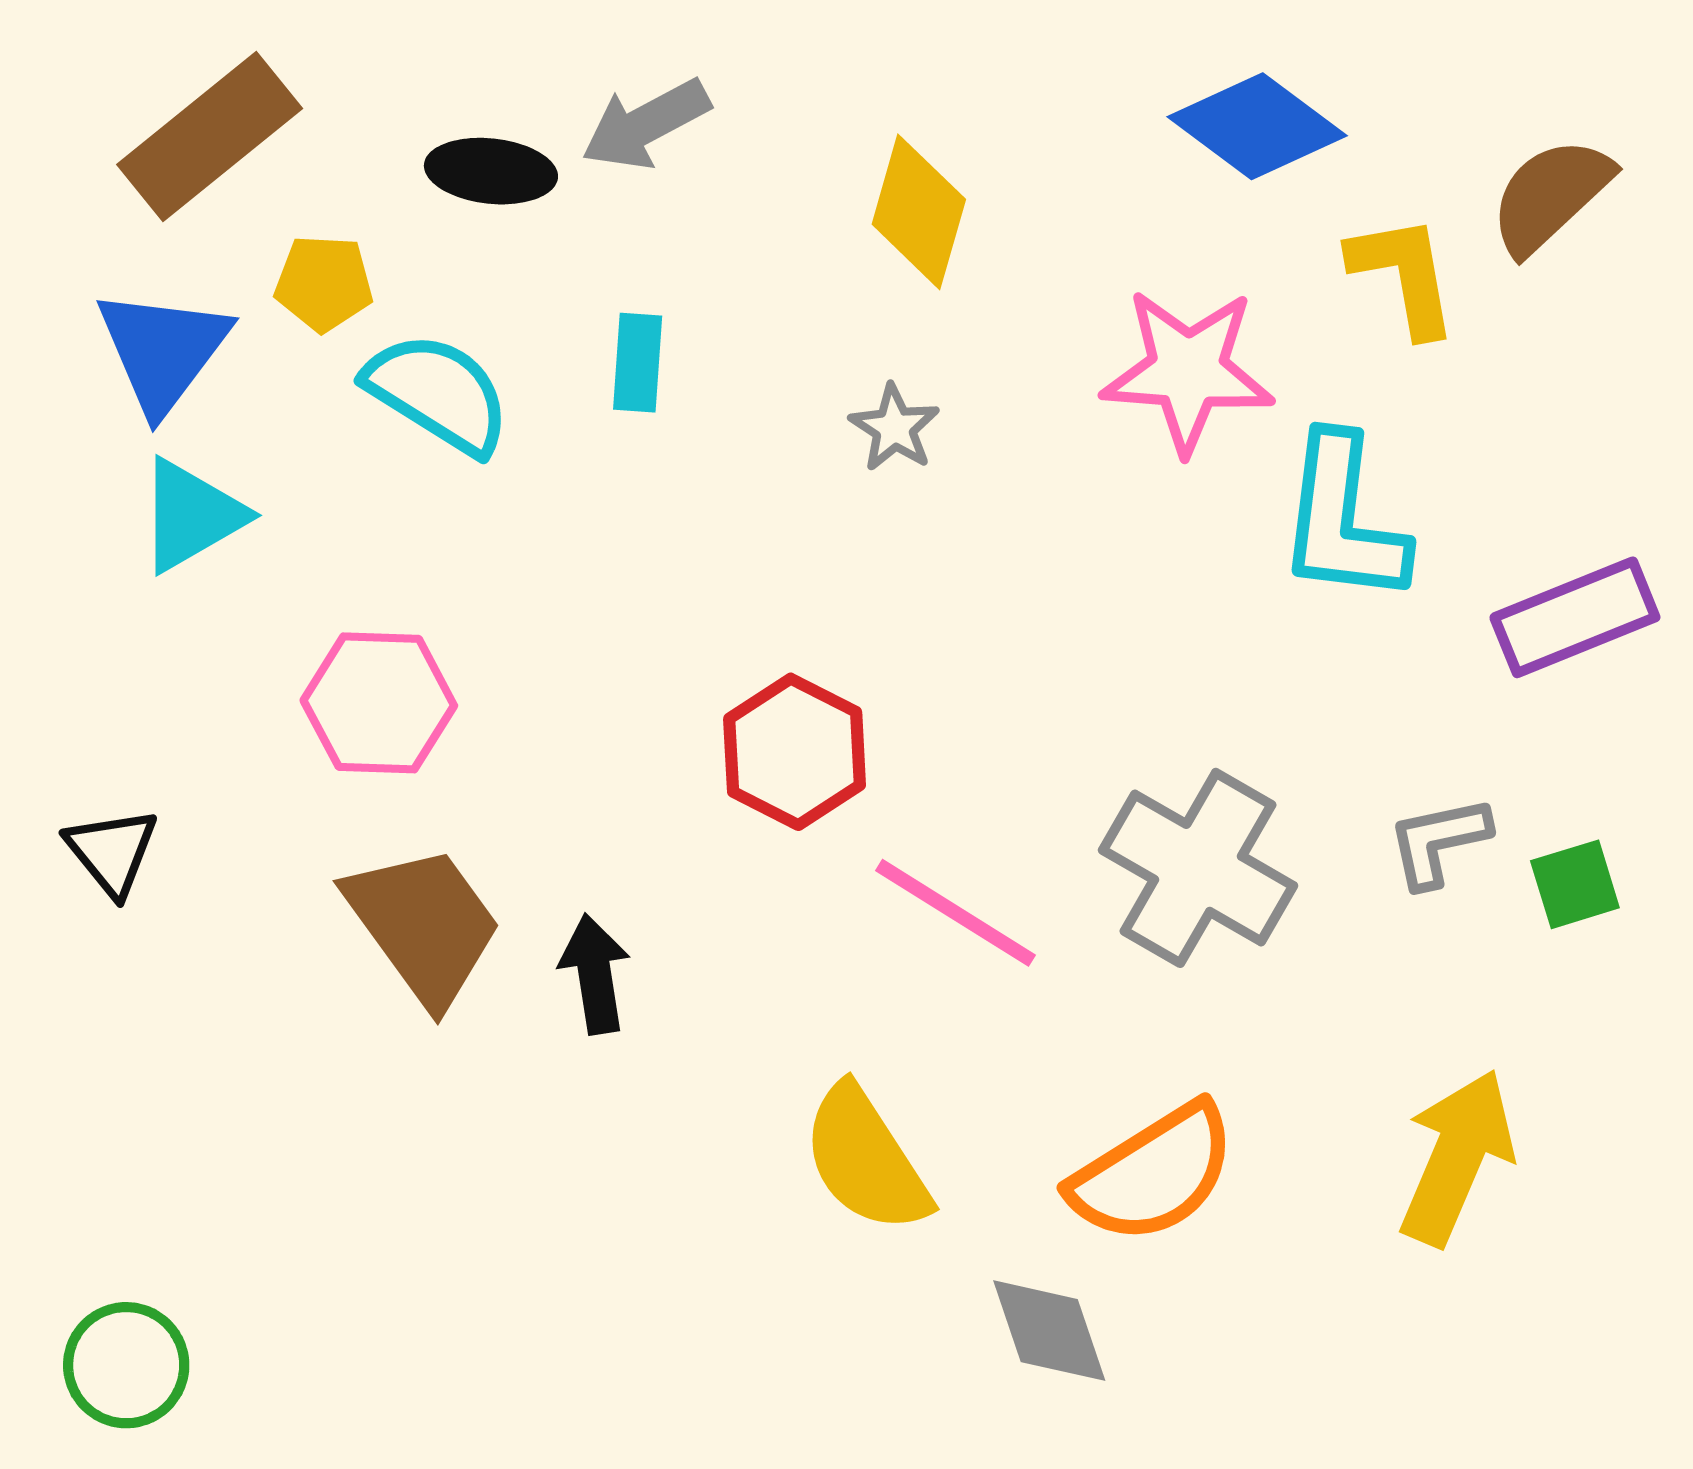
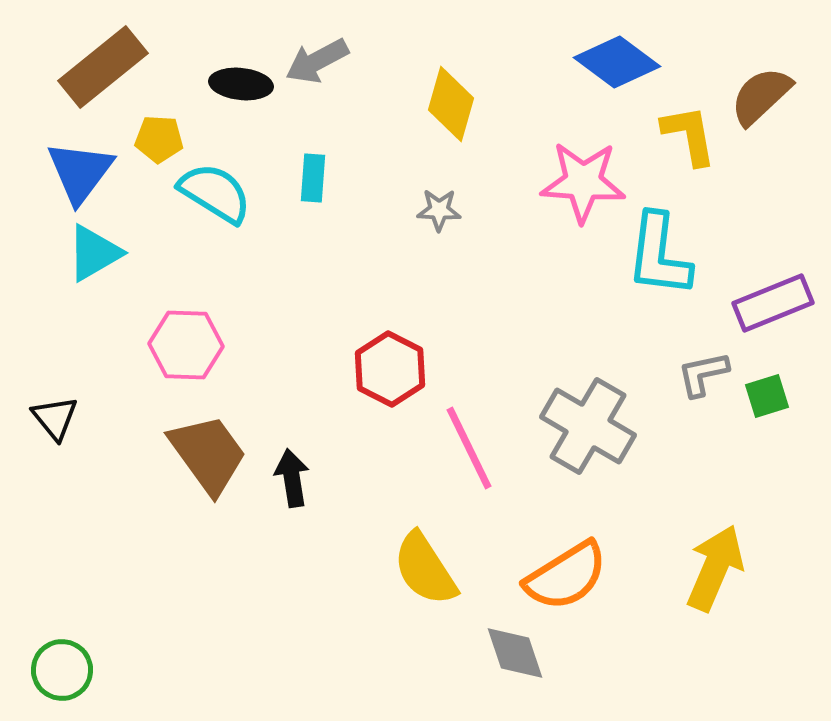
gray star: (894, 428) -> (439, 210), turned -30
gray L-shape: (1438, 841) -> (703, 374), moved
green square: (1575, 884) -> (767, 396), moved
pink line: (956, 913) -> (469, 448), turned 32

